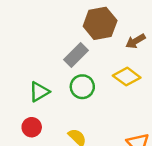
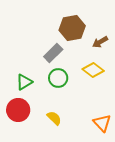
red circle: (32, 127) -> (18, 110), size x1.5

